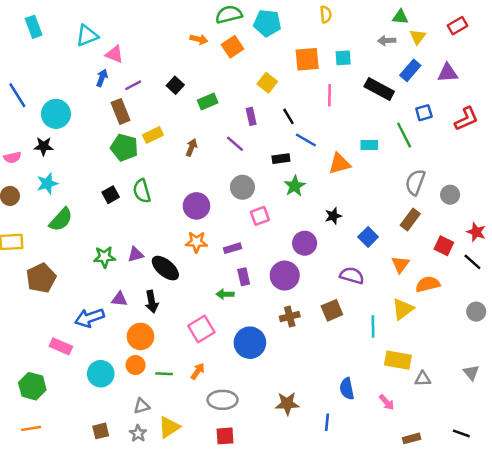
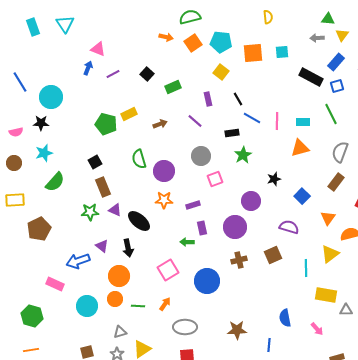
cyan pentagon: (267, 23) -> (221, 42), moved
cyan triangle: (87, 36) -> (65, 24), moved, turned -42
pink line: (329, 95) -> (277, 121), moved
brown rectangle: (121, 111) -> (103, 187), moved
blue square: (424, 113) -> (337, 86), moved
brown arrow: (191, 147) -> (160, 124), turned 48
orange triangle: (339, 164) -> (300, 148), moved
green semicircle: (142, 191) -> (139, 159), moved
purple triangle: (136, 254) -> (115, 210), turned 40
purple triangle: (119, 299) -> (102, 246), turned 32

